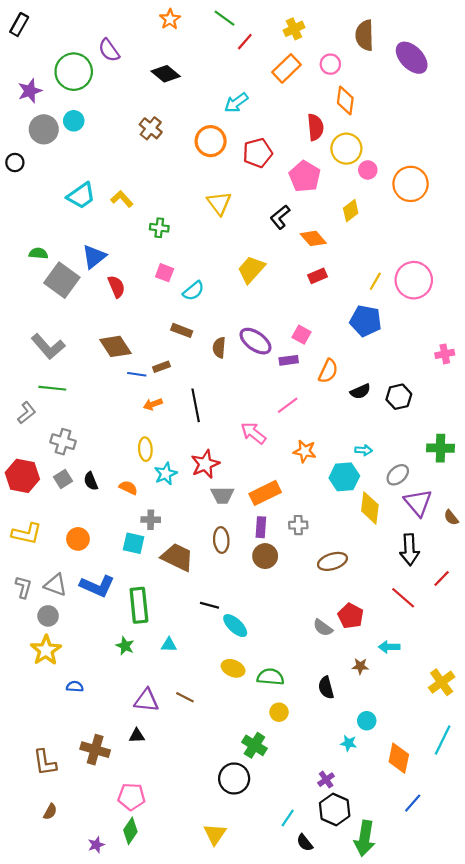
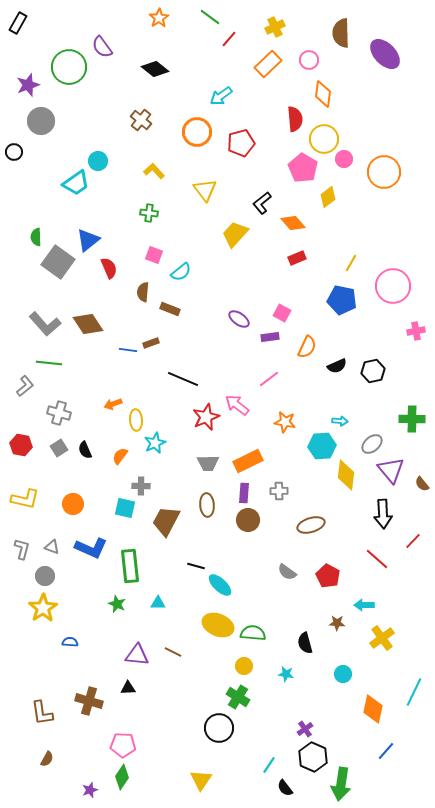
cyan circle: (74, 121) -> (98, 161), moved
pink pentagon: (305, 176) -> (303, 168), moved
yellow L-shape: (122, 199) -> (154, 171), moved
green semicircle: (38, 253) -> (36, 237), turned -96
yellow trapezoid: (251, 269) -> (235, 234), moved
pink circle: (414, 280) -> (393, 286), moved
purple ellipse: (255, 341) -> (239, 319), size x0.7
brown diamond: (115, 346) -> (88, 324), moved
brown semicircle: (219, 348) -> (143, 292), moved
orange arrow: (153, 404) -> (113, 404), moved
black line: (196, 405) -> (183, 379), turned -56
red star: (205, 464) -> (206, 417), moved
red hexagon: (22, 476) -> (21, 445), size x0.7
orange semicircle: (128, 488) -> (120, 456), turned -78
brown trapezoid: (177, 557) -> (166, 521), turned -88
gray triangle: (56, 585) -> (52, 547), size x0.7
gray semicircle: (323, 628) -> (287, 572), moved
yellow ellipse: (233, 668) -> (218, 625), size x1.4
yellow cross: (442, 682) -> (382, 638), moved
yellow circle: (279, 712) -> (244, 666), moved
cyan star: (349, 743) -> (286, 674), moved

